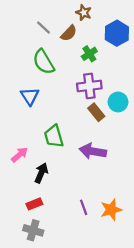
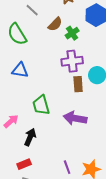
brown semicircle: (69, 33) -> (55, 24), moved
green semicircle: (44, 62) -> (17, 34), moved
blue triangle: (30, 96) -> (20, 70), turned -48
brown rectangle: (96, 112) -> (78, 84), turned 35

